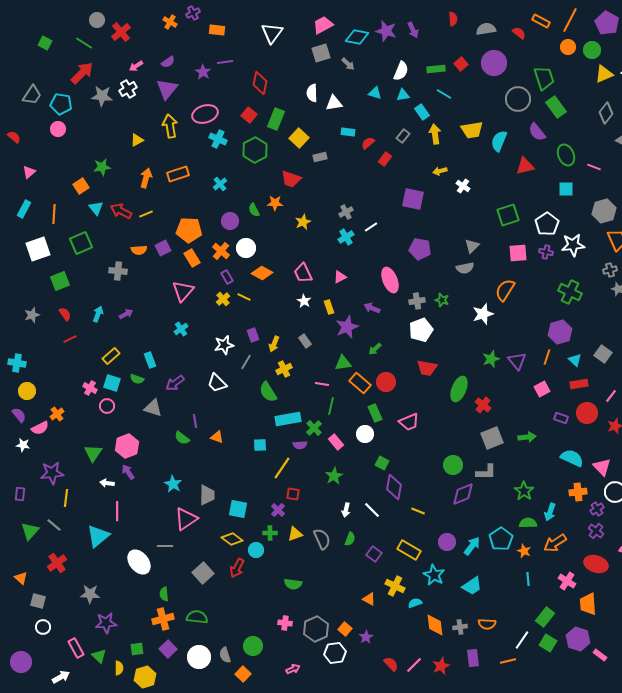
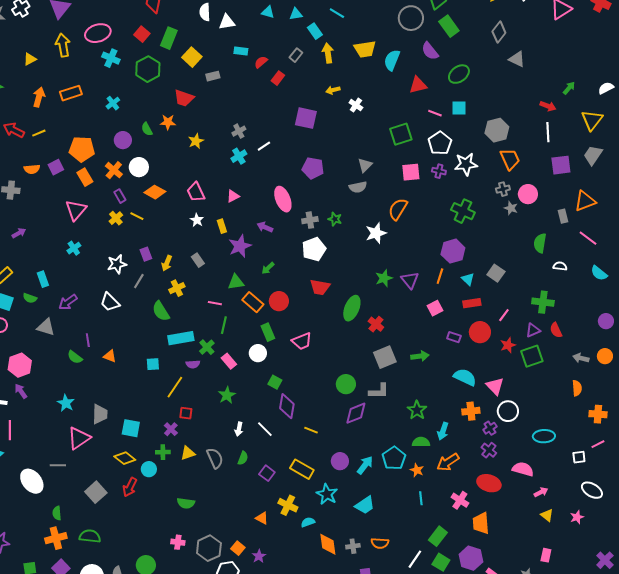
green ellipse: (566, 155) -> (459, 74), turned 75
pink line: (594, 167) -> (435, 113), moved

